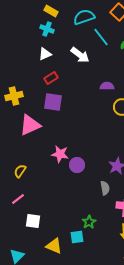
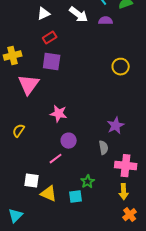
purple semicircle: (107, 86) -> (106, 21), moved
pink triangle: (30, 125) -> (29, 85), turned -30
purple circle: (77, 165) -> (69, 141), moved
pink line: (18, 199) -> (56, 159), moved
yellow triangle: (54, 246) -> (49, 194), moved

